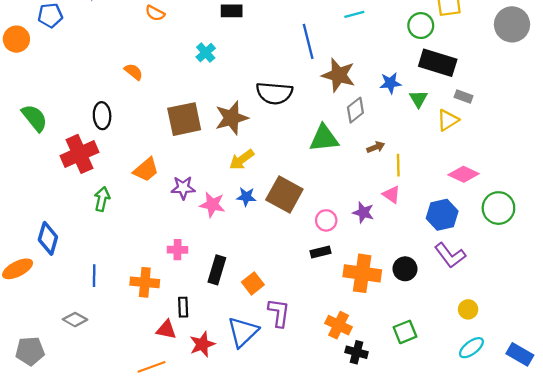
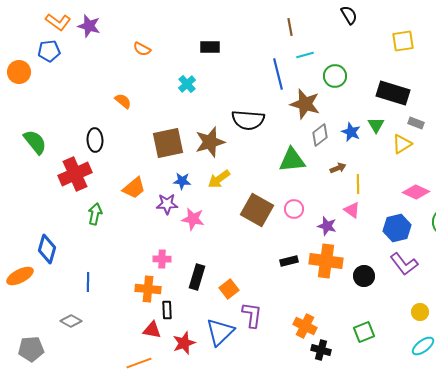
cyan line: (354, 14) -> (305, 55), moved
green circle: (421, 26) -> (335, 76), moved
blue star: (390, 83) -> (351, 132), moved, turned 30
blue star: (246, 197) -> (182, 181), moved
pink circle: (326, 220) -> (294, 209), moved
orange cross: (362, 273) -> (326, 261), moved
orange cross: (145, 282) -> (148, 289), moved

